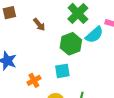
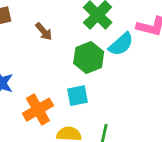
orange cross: (34, 80) -> (38, 110), size x1.5

